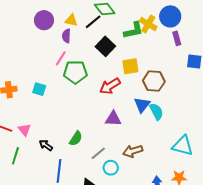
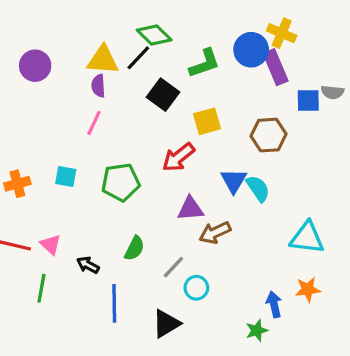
blue circle: (170, 16) -> (251, 50), moved
purple circle: (44, 20) -> (35, 66), moved
yellow triangle: (71, 20) -> (103, 60), size x1.5
yellow cross: (148, 24) -> (282, 33), moved
purple rectangle: (177, 38) -> (276, 67), size x1.5
green pentagon: (75, 72) -> (121, 182), moved
brown hexagon: (154, 81) -> (268, 135), moved
brown arrow: (133, 151) -> (215, 233), moved

